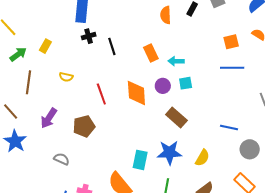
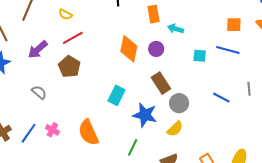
cyan square: (186, 83) -> (200, 56), moved
red line: (101, 94) -> (73, 38), moved, turned 65
brown pentagon: (84, 126) -> (69, 67), turned 30
blue line: (229, 128) -> (221, 98), moved
gray circle: (250, 149) -> (179, 103), moved
cyan rectangle: (140, 160) -> (117, 95), moved

